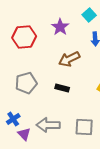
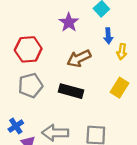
red hexagon: (24, 37) -> (28, 49), moved
black rectangle: (62, 88) -> (71, 91), size x1.5

